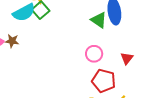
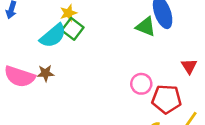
pink circle: (94, 54) -> (141, 84), moved

